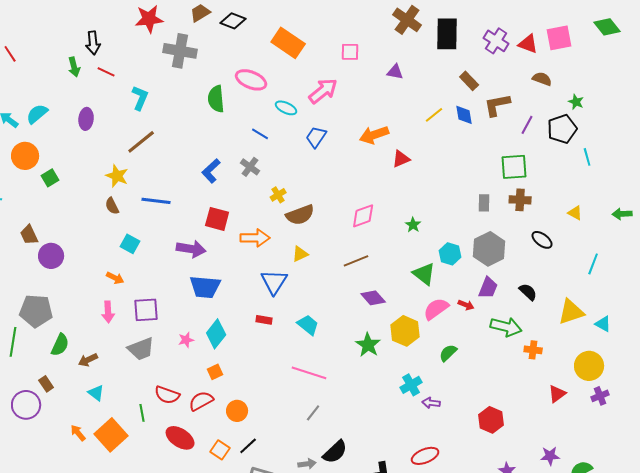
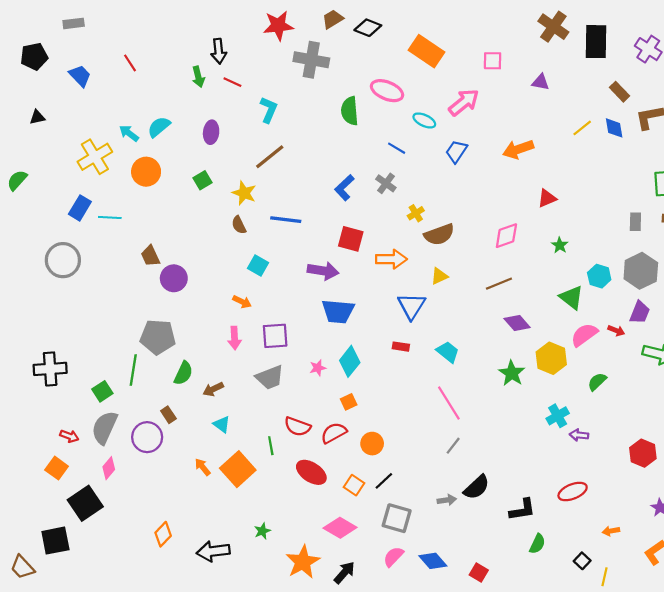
red triangle: (401, 159) -> (547, 198), moved
green square: (50, 178) -> (203, 180), moved
pink line: (309, 373) -> (449, 403), turned 40

